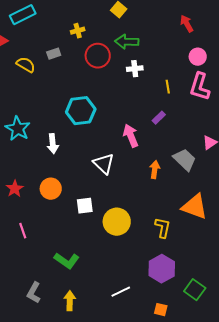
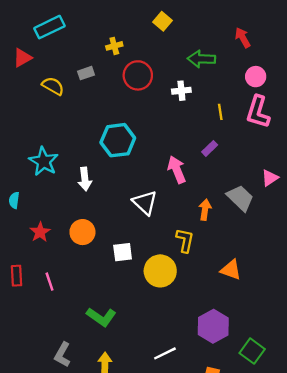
green arrow: (127, 42) -> (201, 59), moved
orange triangle: (195, 207) -> (231, 270), moved, size x0.7
yellow L-shape: (163, 228) -> (185, 240), moved

